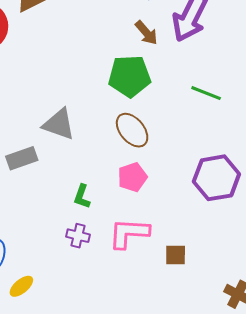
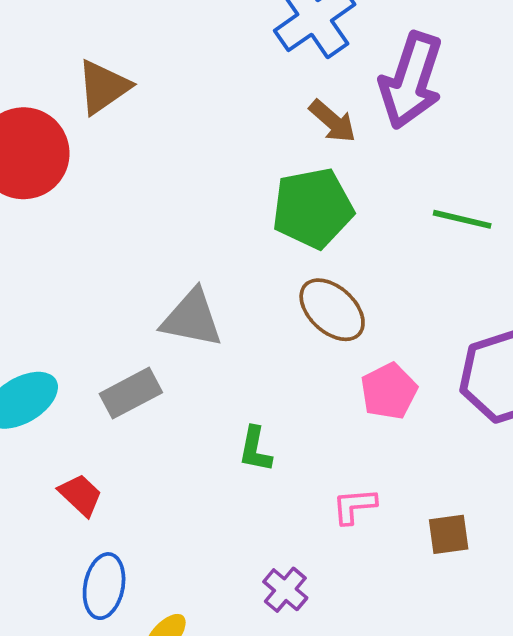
pink pentagon: (132, 177) -> (389, 391), moved
pink L-shape: (129, 233) -> (354, 506), size x0.6
purple cross: (78, 236) -> (285, 590), moved, turned 35

